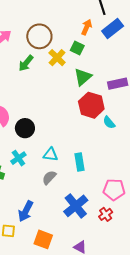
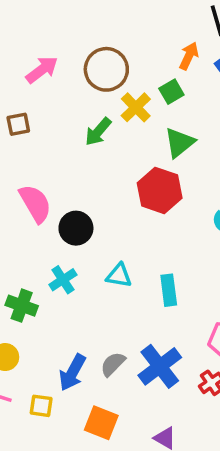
green square: (77, 48) -> (171, 92), turned 32
green arrow: (26, 63) -> (98, 132), moved
red hexagon: (91, 105) -> (160, 190), moved
gray semicircle: (49, 178) -> (113, 364), moved

